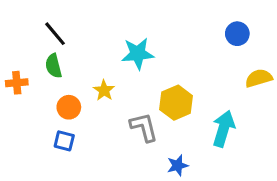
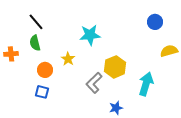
gray L-shape: (144, 127) -> (94, 83), turned -120

